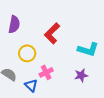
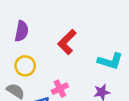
yellow circle: (27, 53) -> (25, 66), moved

